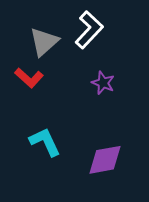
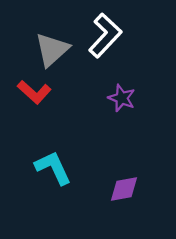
purple diamond: (105, 160) -> (124, 189), size x0.7

